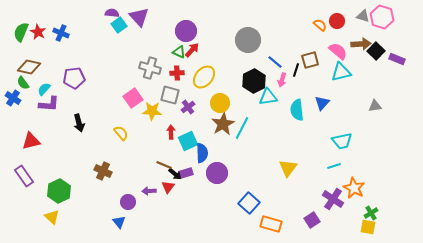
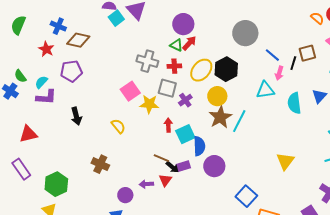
red star: (38, 32) -> (46, 49), moved
brown diamond: (29, 67) -> (78, 40), moved
black hexagon: (254, 81) -> (226, 69), moved

